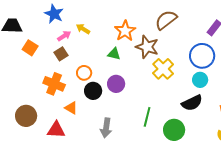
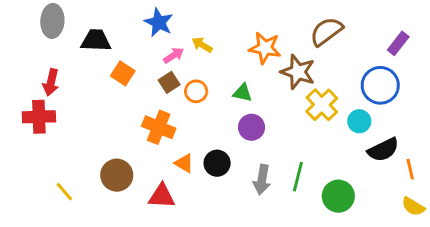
orange star: (125, 31) -> (265, 48), turned -30
green triangle: (114, 54) -> (243, 93), moved
orange circle: (84, 73) -> (196, 91), moved
cyan circle: (200, 80) -> (359, 121), moved
black circle: (93, 91) -> (217, 163), moved
black semicircle: (192, 103) -> (383, 150), moved
gray arrow: (106, 128) -> (262, 180), moved

